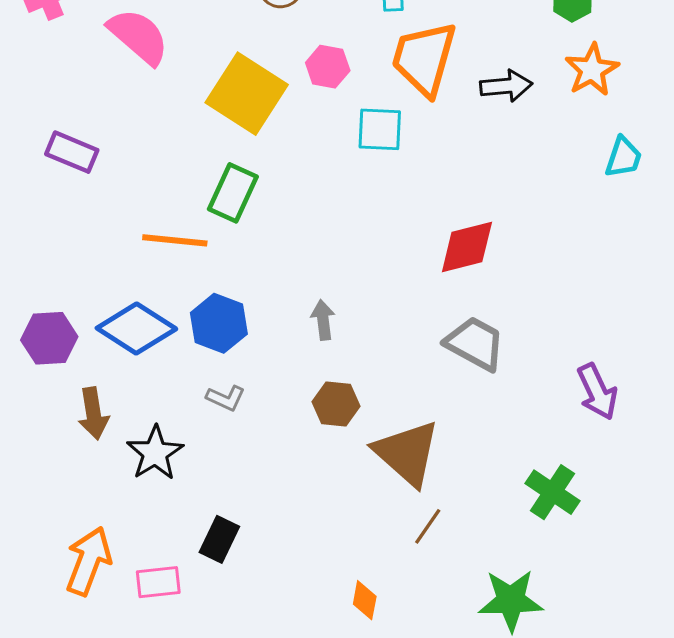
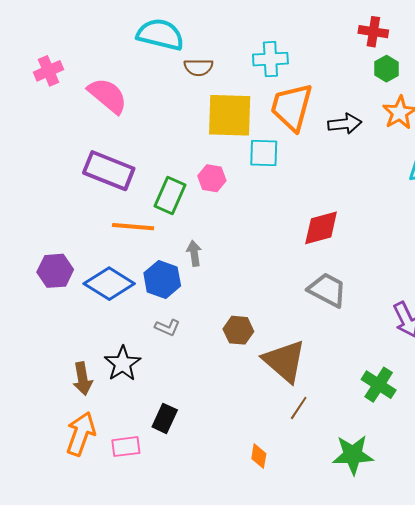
pink hexagon: (328, 67) -> (212, 178), moved
yellow square: (247, 94) -> (230, 115), moved, turned -30
purple rectangle: (72, 152) -> (109, 171), moved, size x1.5
gray arrow: (323, 320) -> (194, 253), moved
purple hexagon: (49, 338) -> (55, 271), moved
brown arrow: (93, 413) -> (83, 379), moved

